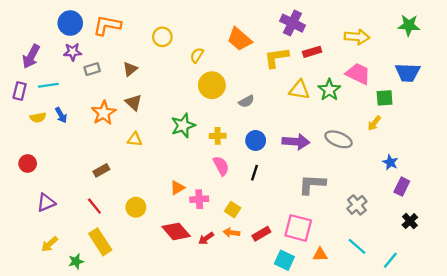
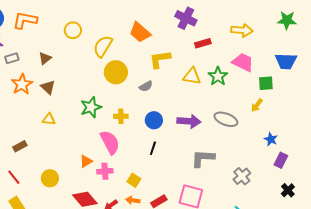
yellow semicircle: (197, 55) -> (103, 46), size x1.6
yellow L-shape: (276, 58) -> (160, 59), moved
orange star: (104, 113) -> (22, 84), moved
pink semicircle: (221, 166) -> (110, 142), moved, size x1.4

